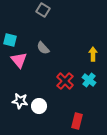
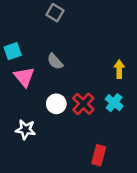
cyan square: (10, 40) -> (13, 51), turned -32
white circle: (39, 106) -> (56, 104), moved

